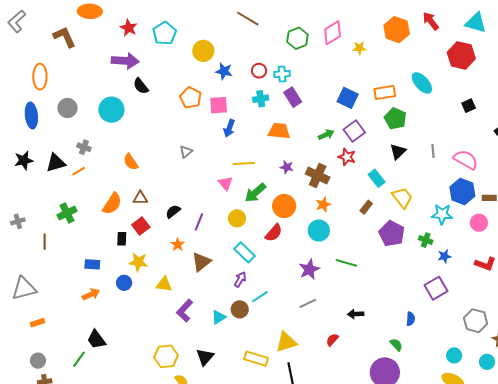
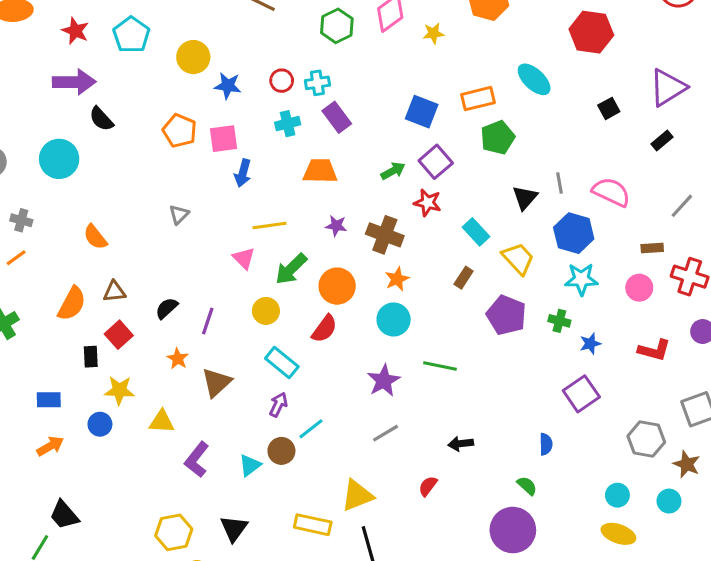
green pentagon: (395, 119) -> (498, 138), turned 30
black triangle: (398, 152) -> (525, 198), moved
blue hexagon: (462, 192) -> (574, 233), moved

